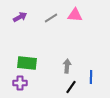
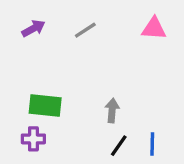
pink triangle: (75, 15) -> (154, 28), moved
blue line: (91, 77) -> (152, 144), moved

